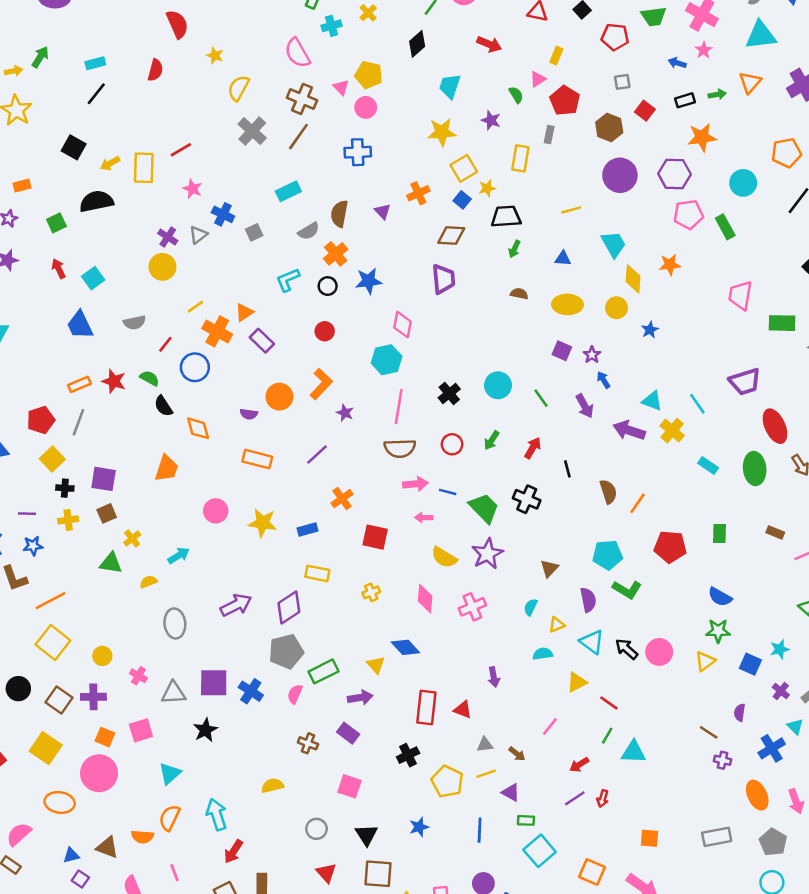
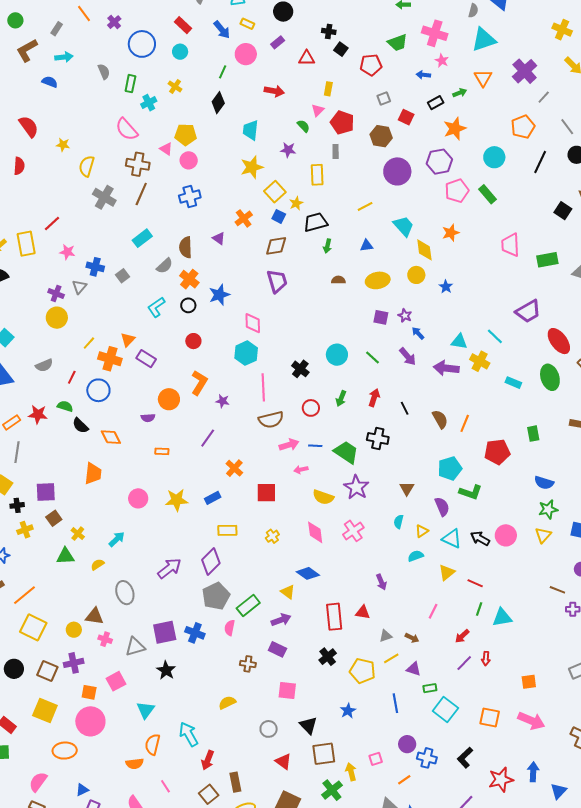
orange rectangle: (257, 459) -> (162, 451), size x0.6
brown triangle: (107, 847) -> (94, 616), moved

